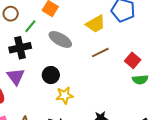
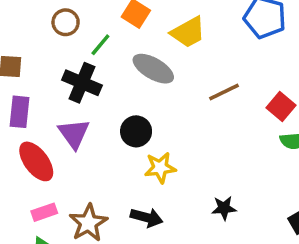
yellow trapezoid: (96, 24) -> (188, 32), moved
black cross: (20, 48) -> (82, 83), turned 35

